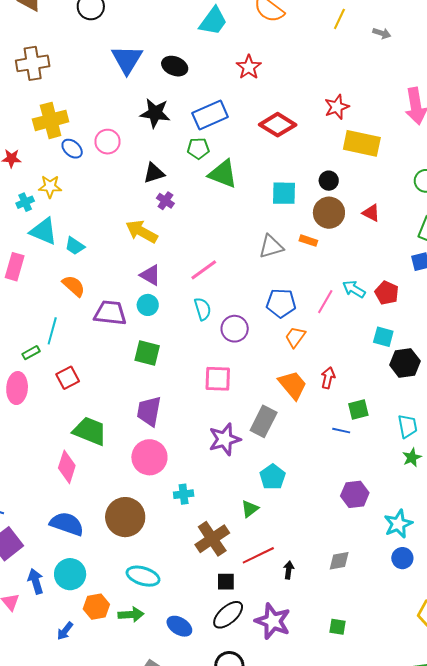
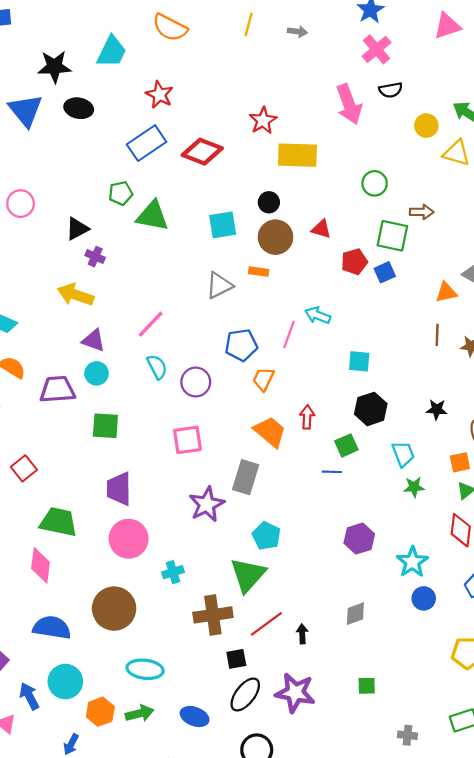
black star: (155, 113) -> (54, 67), moved
blue rectangle: (210, 115) -> (147, 143), moved
red pentagon: (387, 293) -> (354, 262), moved, turned -30
black hexagon: (405, 363) -> (371, 409), moved
green star: (412, 457) -> (414, 487), turned 30
green triangle: (250, 509) -> (248, 575), size x1.8
brown cross: (212, 539) -> (213, 615), turned 36

